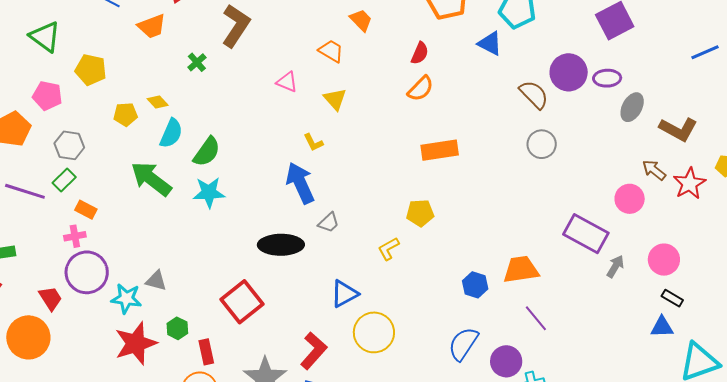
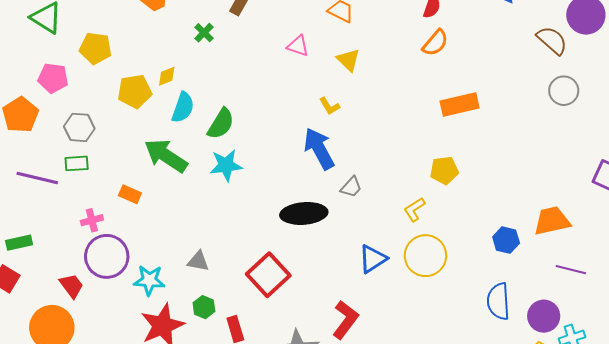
yellow diamond: (158, 102) -> (167, 76), turned -65
yellow pentagon: (125, 114) -> (135, 91), size x1.4
green rectangle: (64, 180) -> (77, 163), turned 45
orange rectangle: (86, 210) -> (130, 194), moved
gray triangle: (156, 281) -> (198, 261), moved
purple line: (536, 318) -> (571, 270), turned -32
yellow circle: (374, 332) -> (425, 256), moved
blue semicircle: (463, 344) -> (498, 301), turned -33

